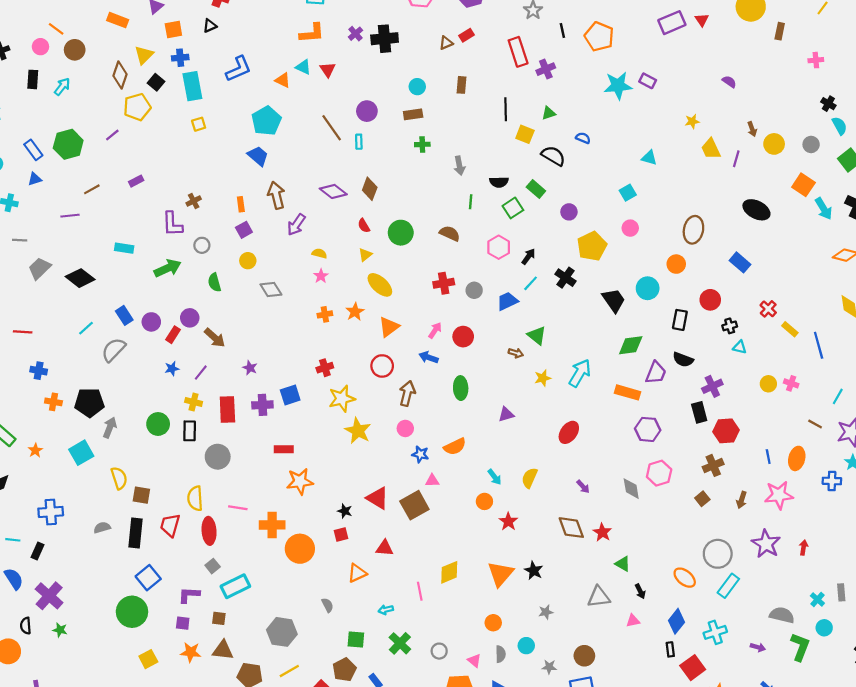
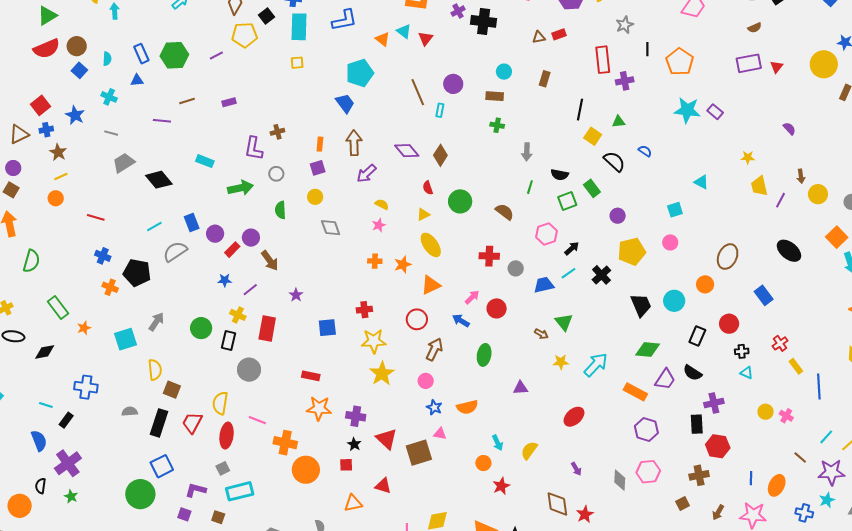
black pentagon: (89, 403) -> (137, 273), moved
purple cross: (262, 405) -> (356, 416), moved

